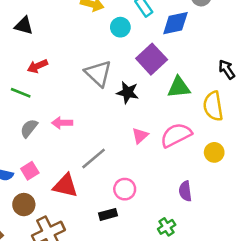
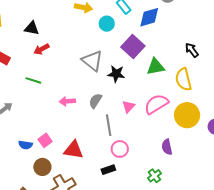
red arrow: (37, 66) -> (41, 49), moved
gray semicircle: (29, 128) -> (95, 101), moved
yellow circle: (214, 152) -> (187, 115), size x1.6
gray line: (94, 159) -> (109, 125), moved, turned -55

